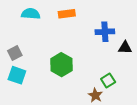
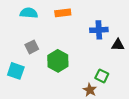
gray square: (15, 53) -> (32, 47), moved
green square: (108, 80) -> (102, 76), turned -32

